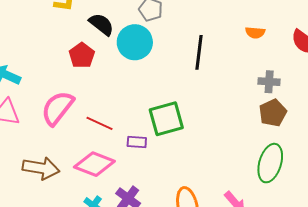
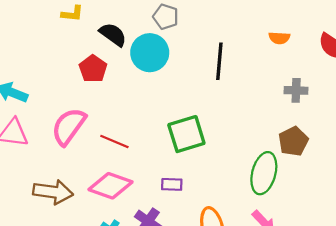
brown pentagon: (273, 113) -> (293, 141), moved
purple rectangle: (137, 142) -> (172, 184), moved
green ellipse: (270, 163) -> (264, 173), moved

